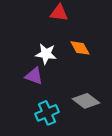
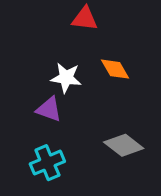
cyan cross: (47, 113) -> (47, 163), moved

